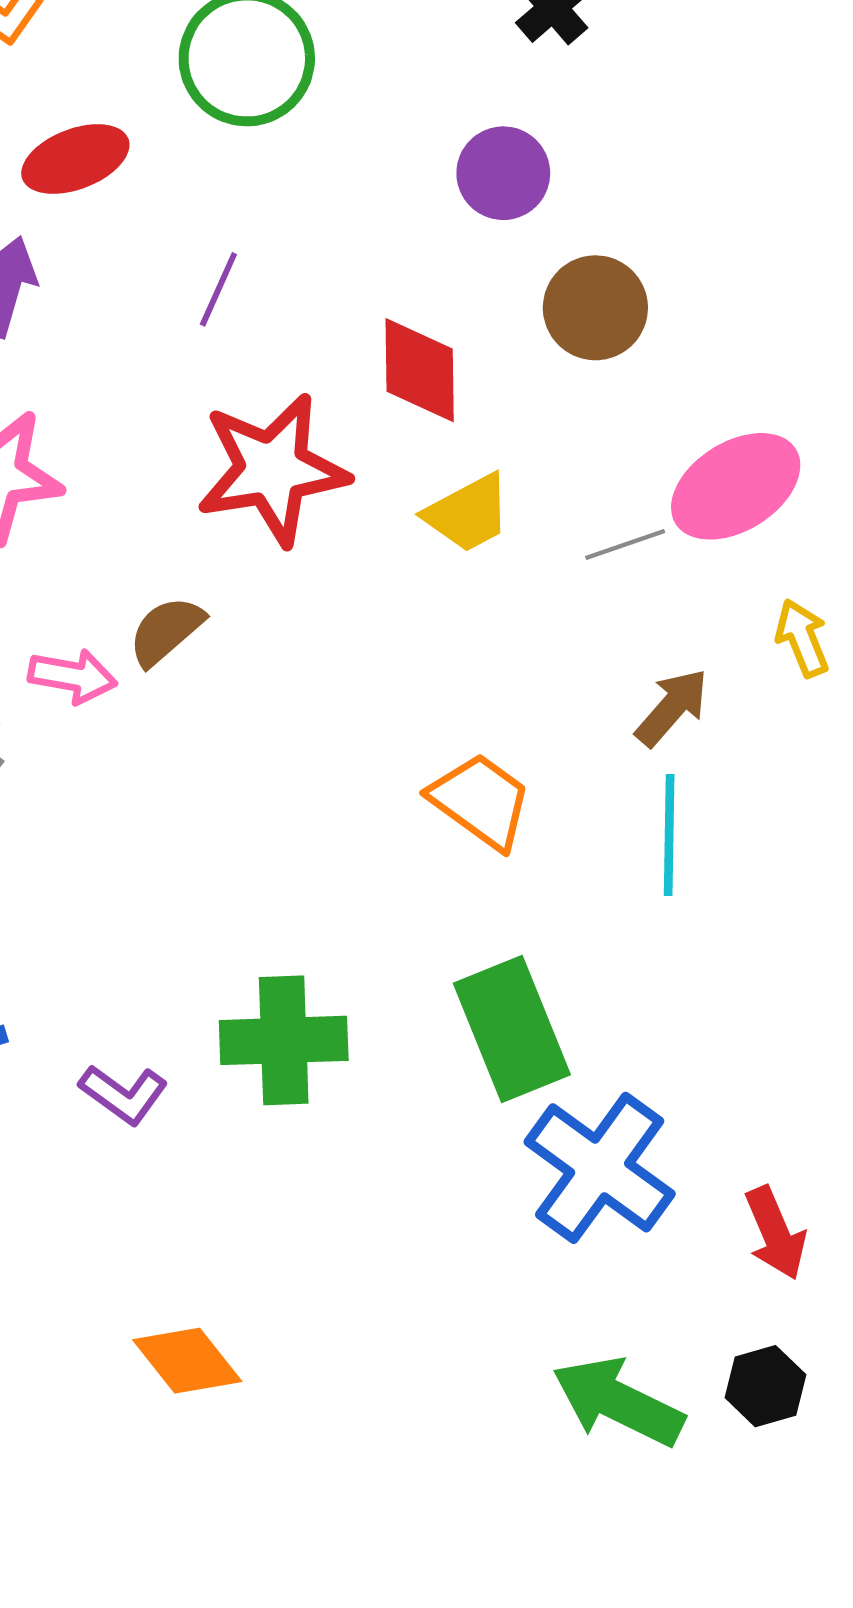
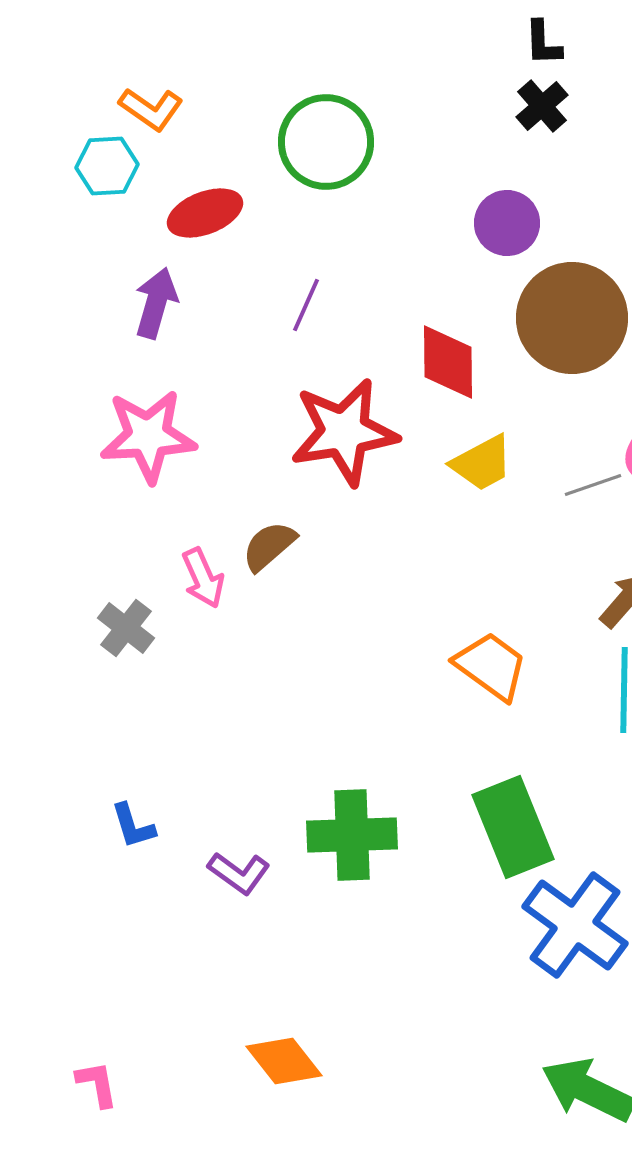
brown circle: (595, 308) -> (572, 318), size x1.5
pink arrow: (73, 676) -> (203, 578), turned 56

